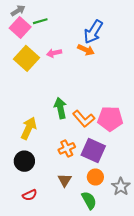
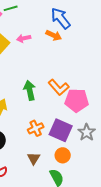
blue arrow: (93, 32) -> (61, 18), turned 110
orange L-shape: (84, 119) -> (59, 87), moved
gray star: (121, 187) -> (87, 132), moved

